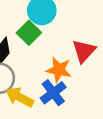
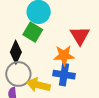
blue cross: (53, 93) -> (64, 75), turned -30

